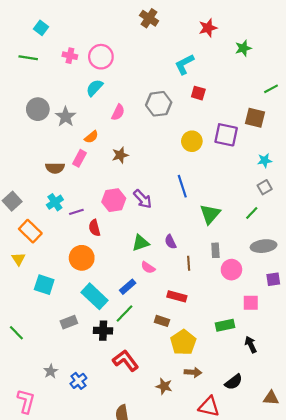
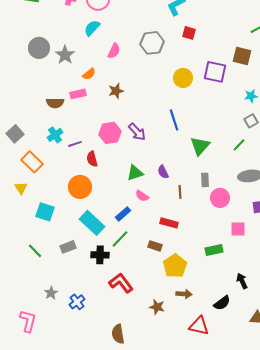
pink rectangle: (80, 158) -> (78, 94), turned 49
green line: (16, 333) -> (35, 251), moved
black arrow: (251, 345) -> (242, 281), moved

